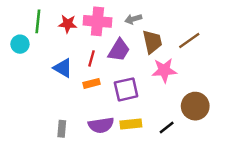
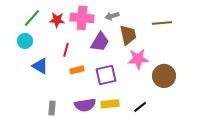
green line: (38, 21) -> (32, 18), turned 36
brown line: (189, 41) -> (162, 23), moved, turned 30
cyan circle: (20, 44) -> (25, 41), moved
red line: (92, 58) -> (66, 50), moved
blue triangle: (63, 68) -> (40, 66), moved
brown circle: (195, 106) -> (164, 76), moved

